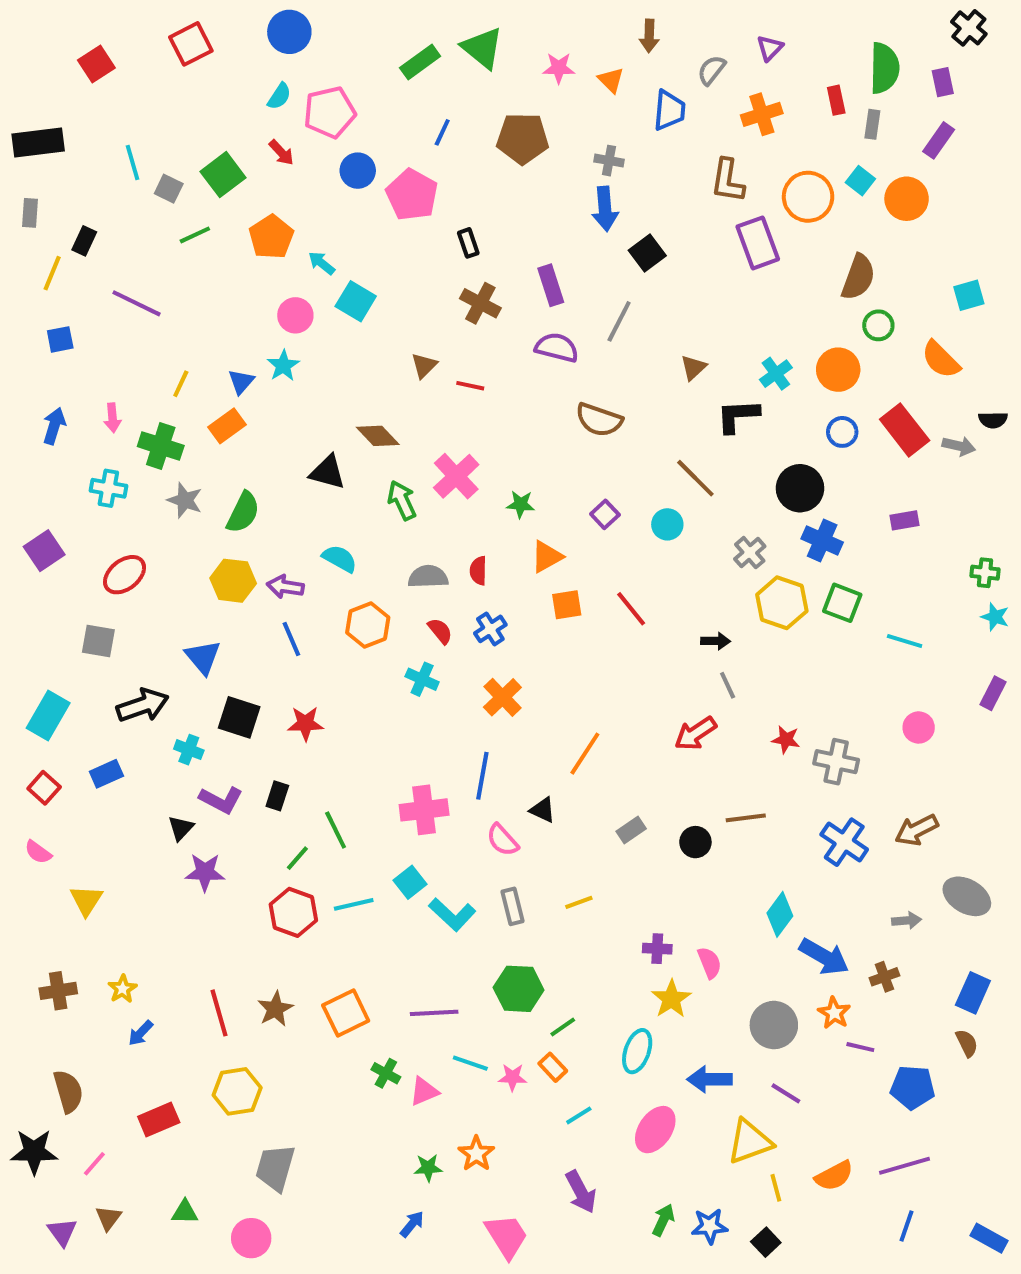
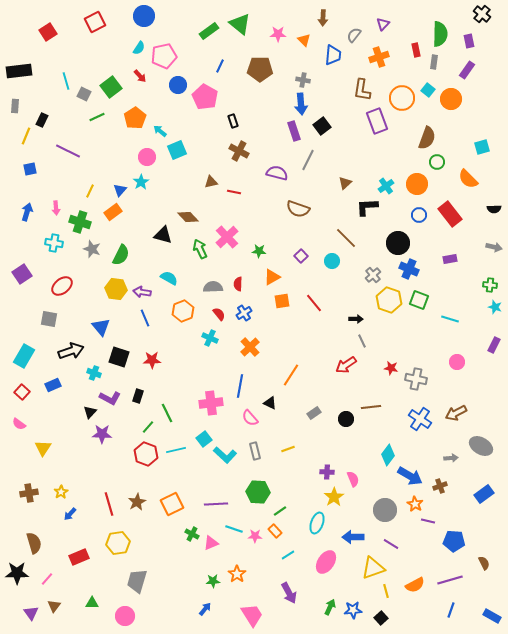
purple rectangle: (551, 285) -> (294, 131), moved
cyan square: (356, 301) -> (177, 150), turned 36
brown triangle: (424, 366) -> (211, 182), turned 32
gray arrow: (959, 446) -> (494, 247), moved
blue rectangle: (973, 993) -> (484, 494), turned 30
brown semicircle: (967, 1043) -> (484, 563), moved

